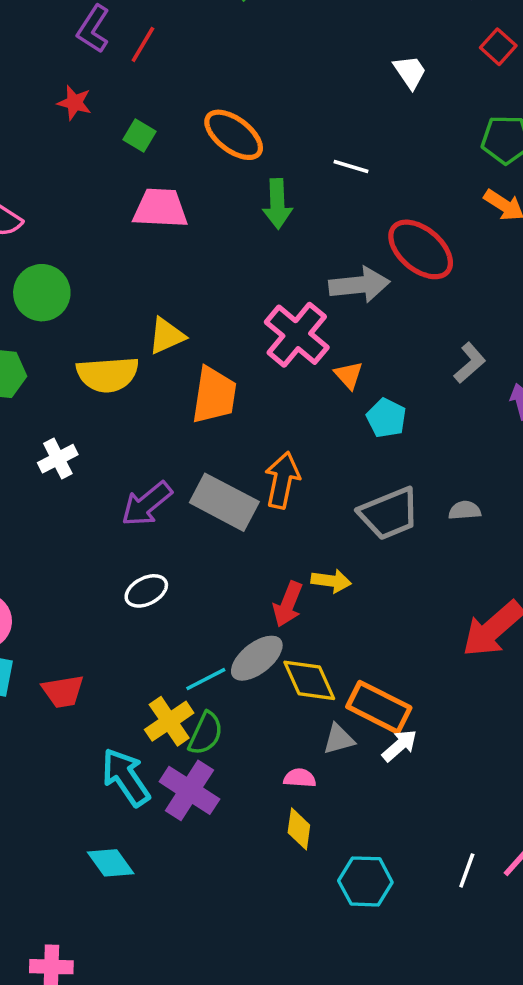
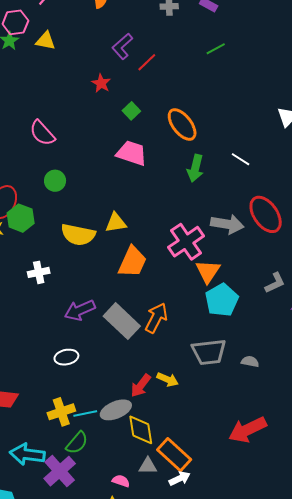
green circle: (42, 293) -> (55, 181), size x0.7
orange triangle: (349, 375) -> (208, 271), size x1.5
cyan pentagon: (386, 418) -> (222, 300), size x1.5
yellow cross: (169, 721) -> (61, 412), moved
cyan arrow: (126, 777) -> (27, 454), turned -64

